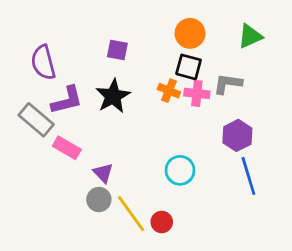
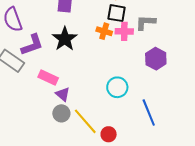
pink rectangle: (67, 148) -> (48, 77), moved
blue line: (248, 176) -> (149, 113), moved
red circle: (162, 222) -> (109, 134), moved

